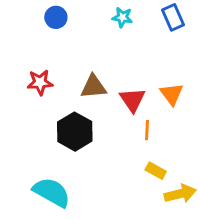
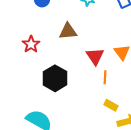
red star: (40, 82) -> (31, 44), turned -30
brown triangle: (94, 87) -> (68, 31), moved

